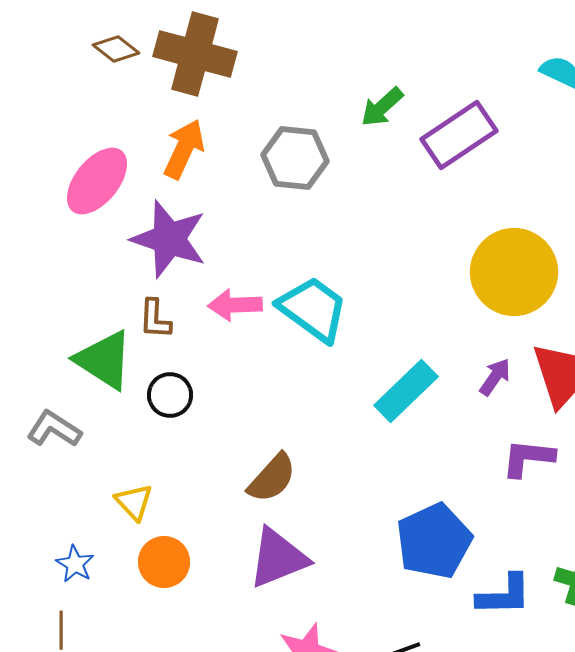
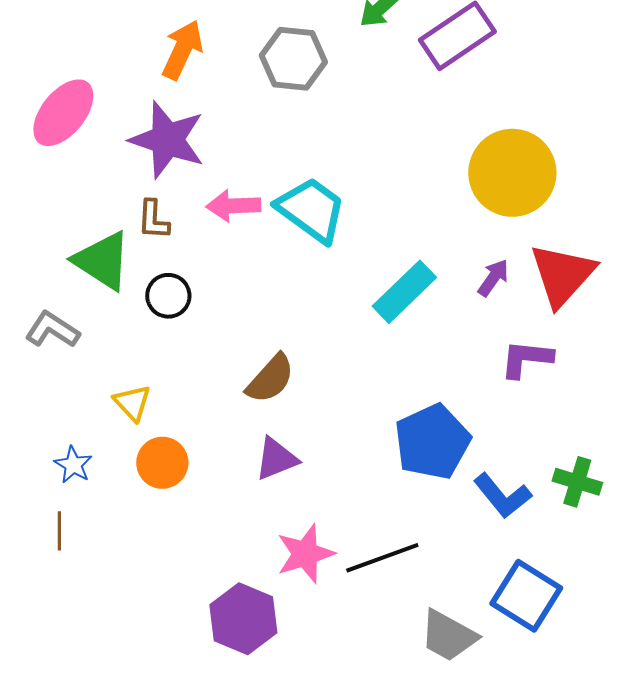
pink ellipse: (97, 181) -> (63, 113), moved
purple triangle: (278, 558) -> (276, 459), size x0.7
blue L-shape: (504, 595) -> (502, 496), turned 52

